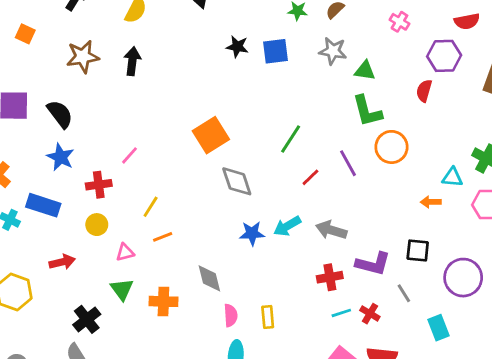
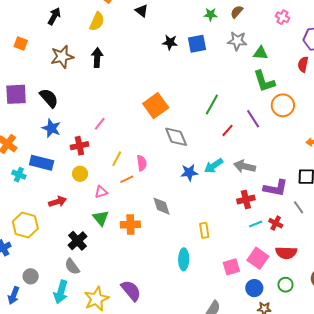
pink semicircle: (231, 315) -> (142, 163), moved

